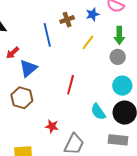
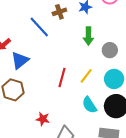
blue line: (47, 35) -> (39, 27), turned -30
green arrow: (119, 35) -> (88, 36), moved
yellow line: (88, 42) -> (86, 76), moved

